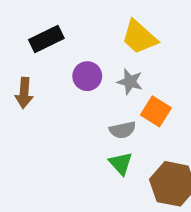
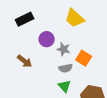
gray star: (130, 82) -> (64, 49), moved
brown arrow: (24, 93) -> (25, 61), moved, turned -56

